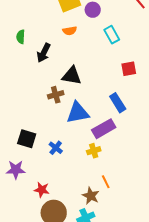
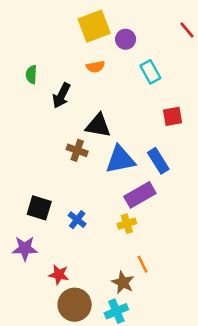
brown cross: (56, 95) -> (77, 150), turned 35
blue triangle: (78, 113) -> (120, 160), moved

